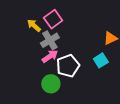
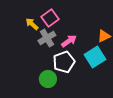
pink arrow: (50, 56) -> (69, 41), moved
cyan square: (101, 60) -> (95, 57), size x1.5

